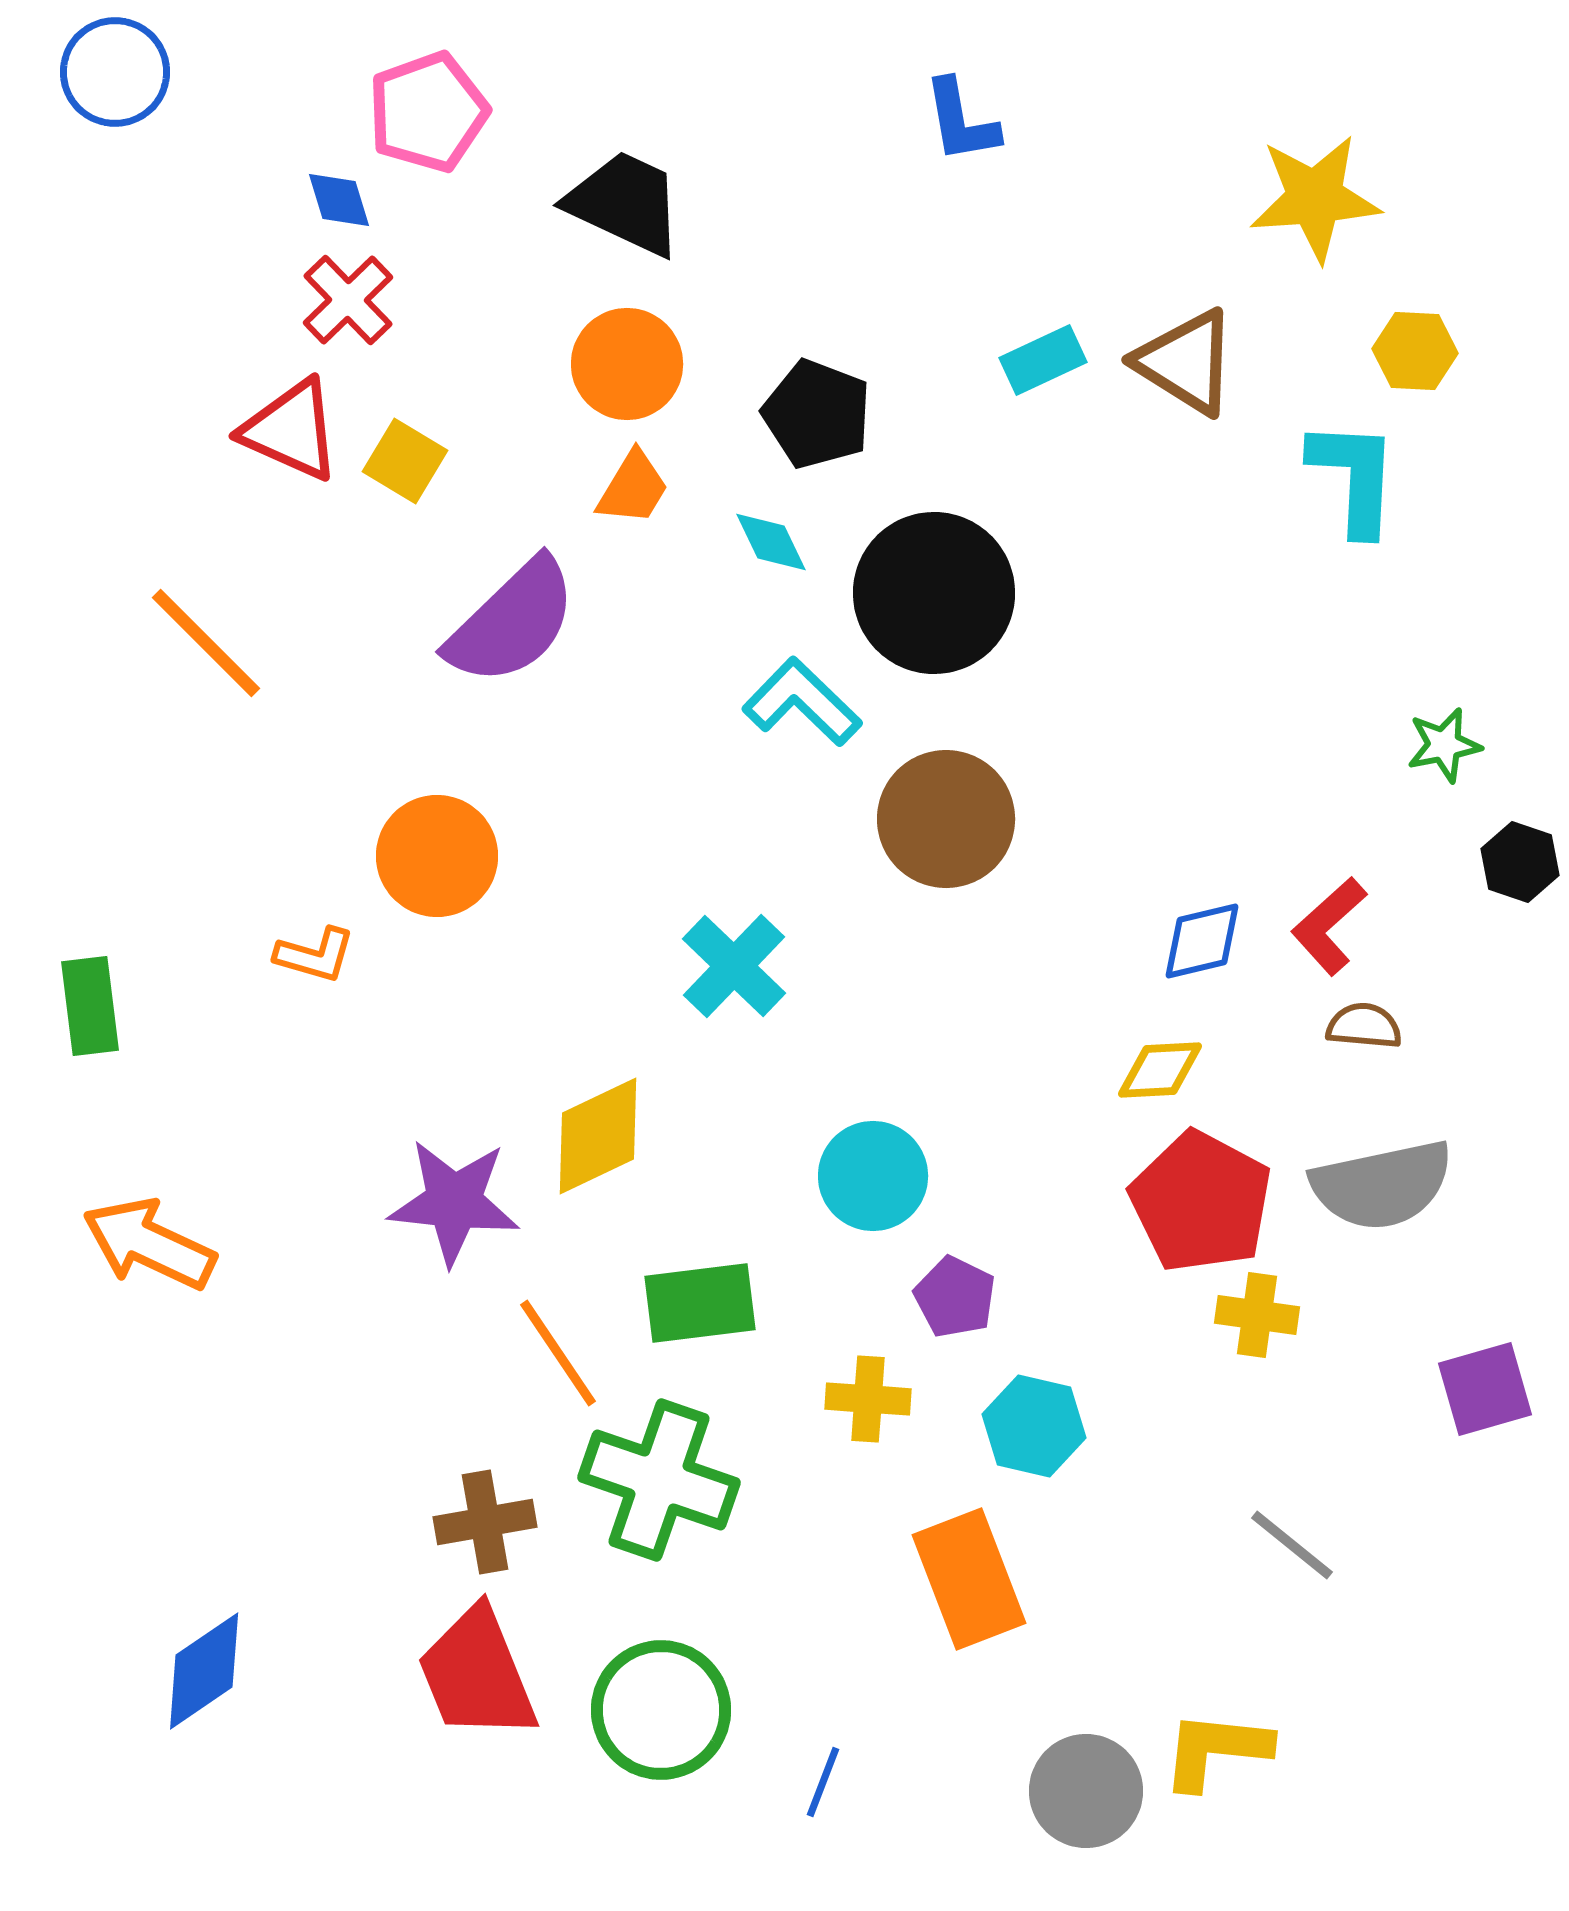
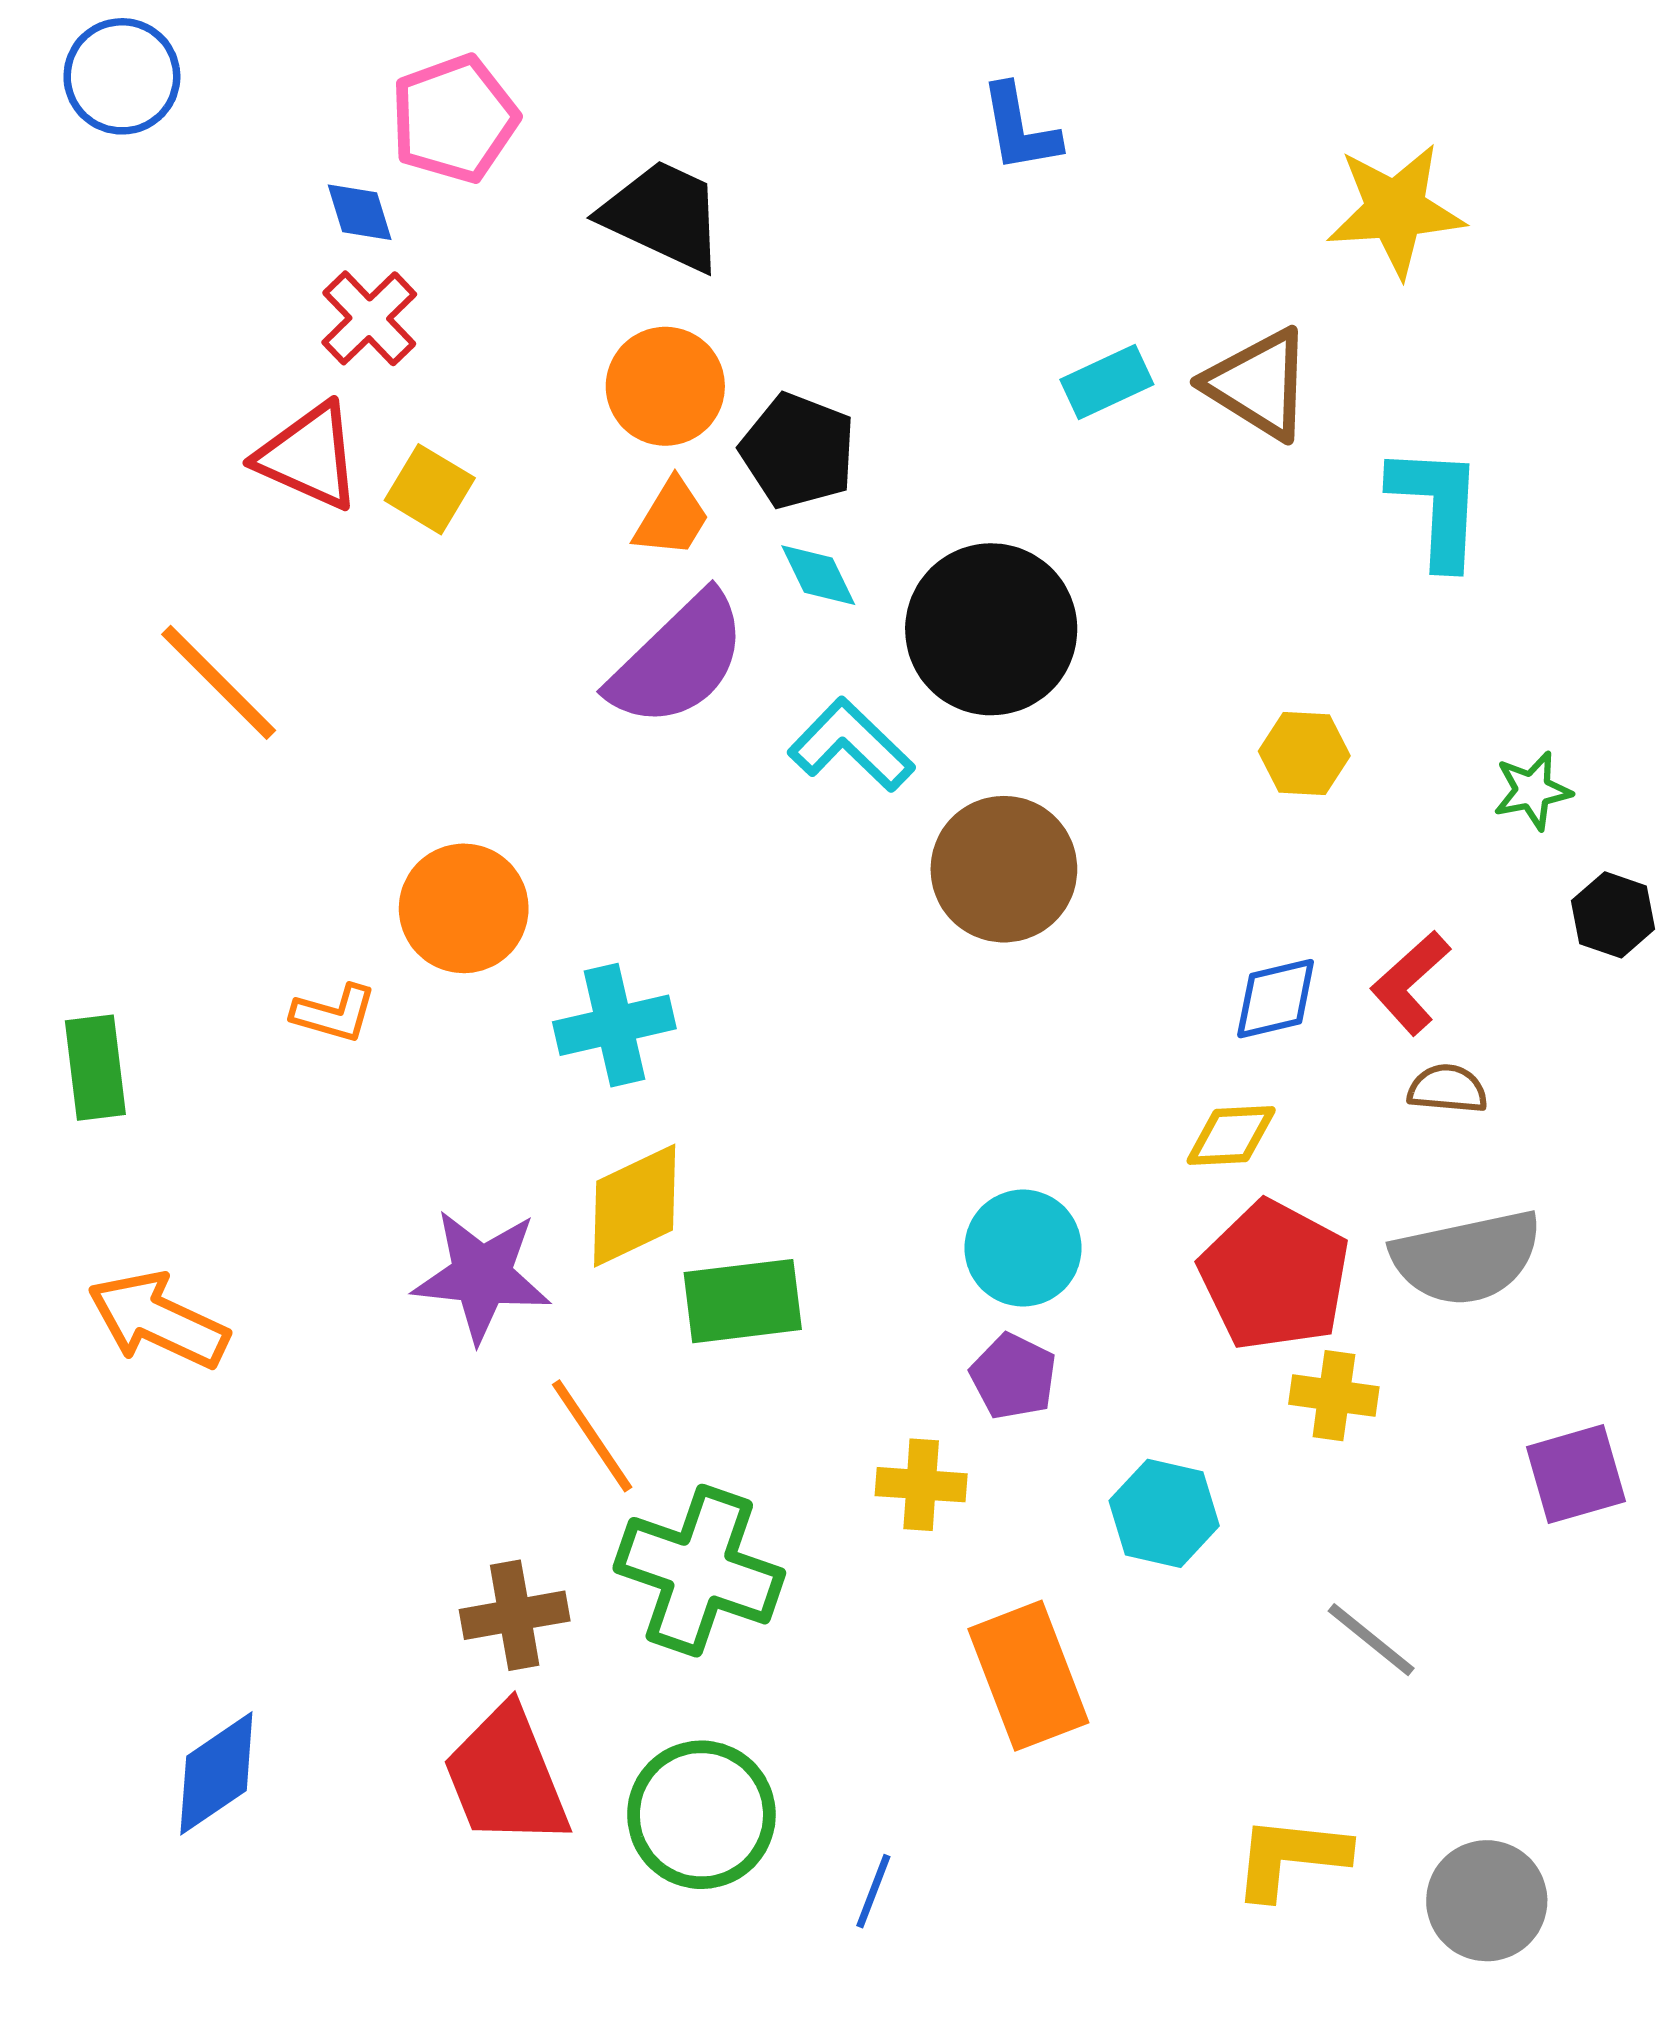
yellow hexagon: (1415, 351) -> (1304, 753), moved
black pentagon: (817, 414) -> (798, 451), moved
purple semicircle: (512, 622) -> (678, 660), moved
cyan cross: (734, 966) -> (614, 1025), moved, turned 33
cyan circle: (873, 1176) -> (1023, 1248), moved
green rectangle: (700, 1303) -> (743, 1301), moved
cyan hexagon: (1034, 1426) -> (1164, 1513), moved
gray circle: (1086, 1791) -> (1487, 1901), moved

